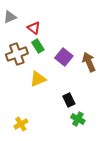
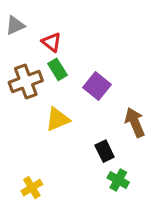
brown arrow: (89, 62) -> (135, 122), moved

